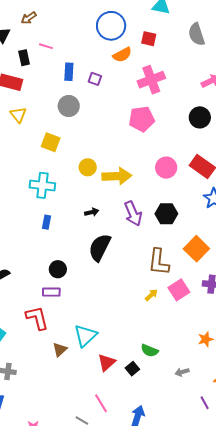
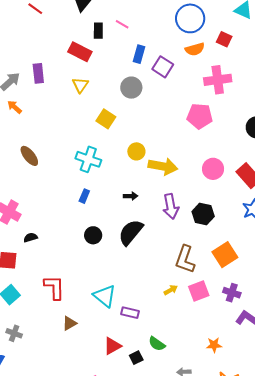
purple square: (95, 79) -> (163, 67), size x1.5
black circle: (58, 269) -> (93, 235), moved
purple rectangle: (51, 292) -> (130, 313), moved
cyan triangle: (85, 336) -> (105, 296), moved, turned -50

